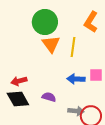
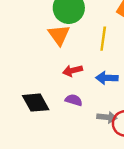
orange triangle: (51, 44) -> (59, 35), moved
red arrow: (19, 81) -> (72, 71), moved

